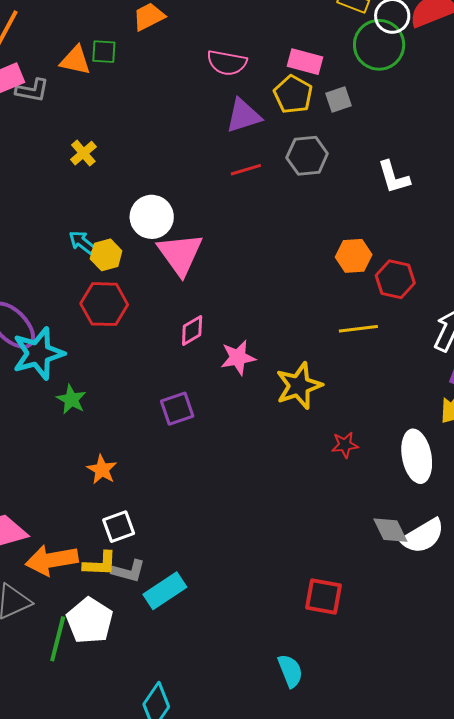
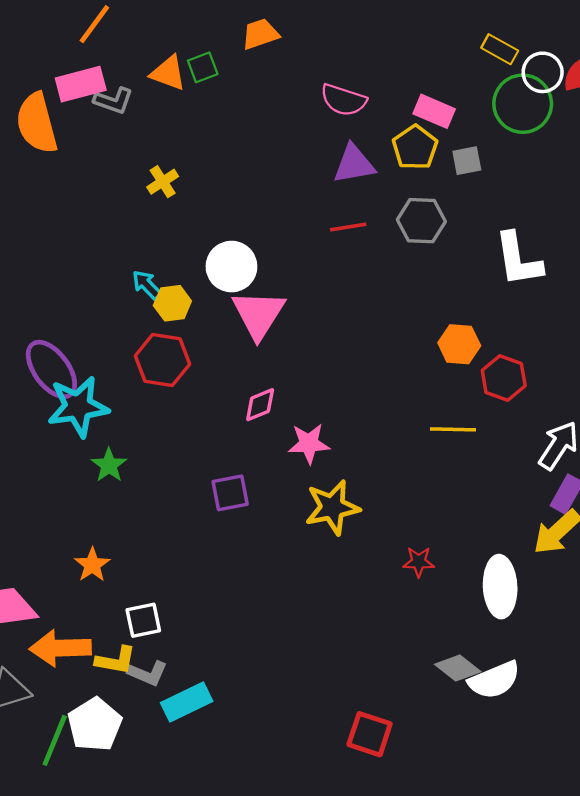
green square: (104, 52) -> (203, 67), turned -32
white L-shape: (394, 177) -> (518, 259), size x1.4
yellow star: (299, 386) -> (332, 507), moved
orange star: (102, 470) -> (92, 565), moved
gray diamond: (390, 530) -> (458, 668), turned -33

